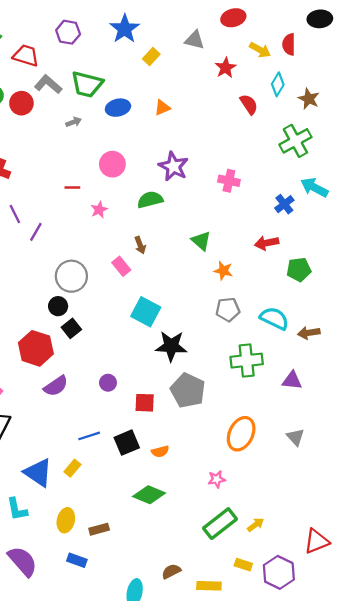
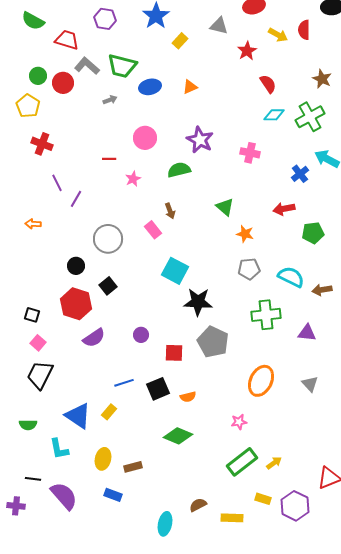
cyan diamond: (278, 84) -> (274, 115), moved, turned 60
black circle: (58, 306) -> (76, 266), moved

